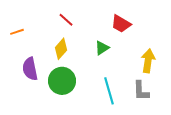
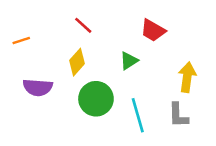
purple semicircle: (30, 69) -> (38, 87), turned -75
green circle: (62, 81) -> (96, 99), moved

